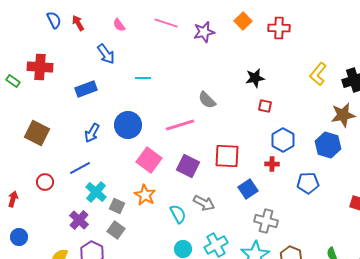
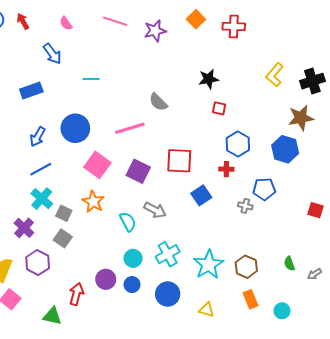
blue line: (80, 168) -> (41, 169), moved
gray cross: (266, 221) -> (245, 206), moved, size x0.6

